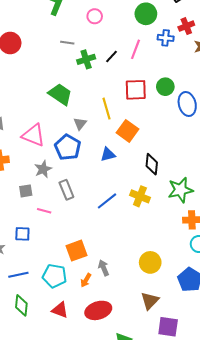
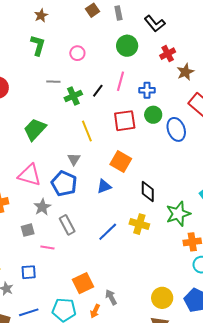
blue cross: (166, 38) -> (147, 90), moved
green trapezoid: (60, 94) -> (35, 129), moved, turned -75
yellow line: (107, 109) -> (87, 131), moved
yellow circle: (150, 262) -> (162, 298), moved

